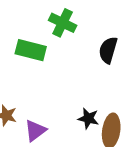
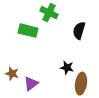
black star: (88, 118) -> (67, 68), moved

